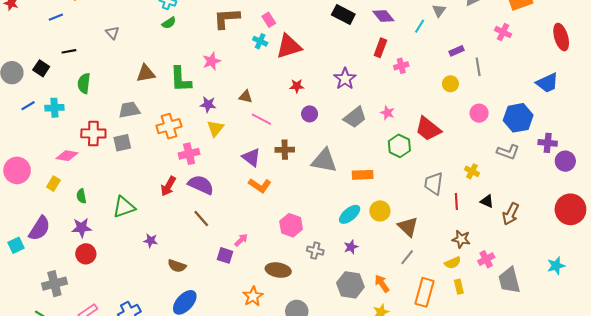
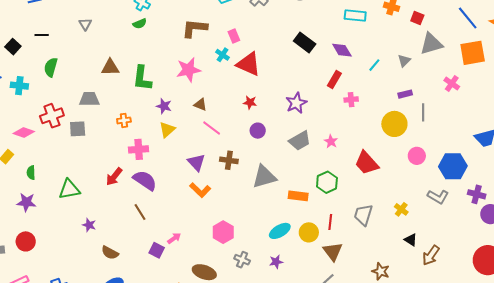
gray triangle: (439, 11) -> (404, 61), moved
red triangle: (289, 46) -> (249, 64), turned 32
pink star: (212, 61) -> (188, 70), moved, size x1.4
yellow circle: (450, 84) -> (394, 124), size x1.6
orange cross: (169, 126) -> (124, 120), size x0.6
red cross: (93, 133) -> (52, 116), turned -30
green hexagon: (399, 146) -> (327, 182), moved
gray triangle: (324, 161) -> (264, 177), turned -36
red line: (456, 201) -> (330, 222), moved
red circle: (86, 254) -> (26, 241), moved

